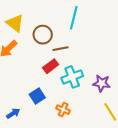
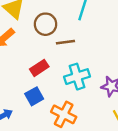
red rectangle: (51, 66) -> (39, 68), moved
orange cross: (63, 110) -> (64, 114), size x1.5

